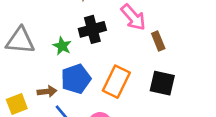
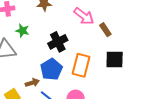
black cross: (92, 29) -> (58, 42), moved
green star: (62, 46) -> (22, 31), moved

